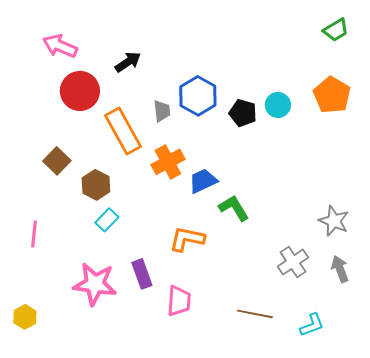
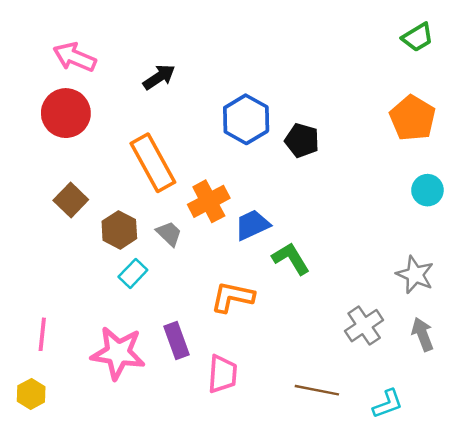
red circle: (80, 91) -> (66, 113), moved
cyan circle: (278, 105) -> (427, 190), moved
gray trapezoid: (162, 111) -> (169, 234), moved, turned -40
pink line: (34, 234) -> (42, 334), moved

